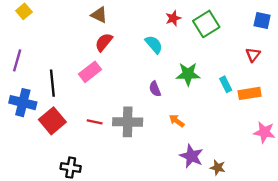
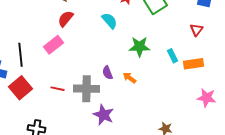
purple semicircle: (155, 89) -> (108, 73), moved
orange arrow: (177, 121) -> (130, 78), moved
purple star: (191, 156) -> (104, 115), moved

